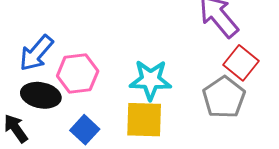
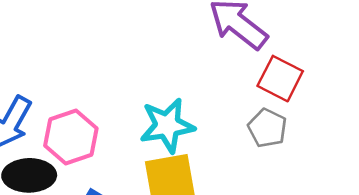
gray pentagon: (224, 97) -> (267, 128), size x0.7

